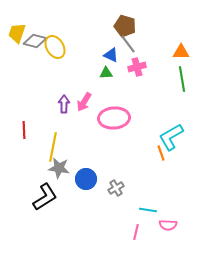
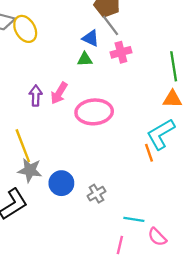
orange triangle: (181, 52) -> (172, 99), moved
yellow line: (53, 147) -> (23, 146), turned -32
pink semicircle: (168, 225) -> (157, 237), turned 42

